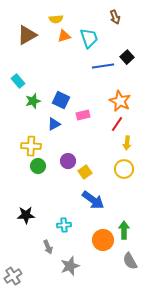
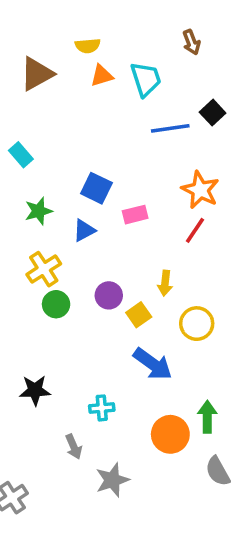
green star: (33, 101) -> (38, 211), moved
yellow arrow: (127, 143) -> (165, 283), moved
yellow cross: (31, 146) -> (44, 269), turned -36
yellow circle: (124, 169) -> (197, 324), moved

